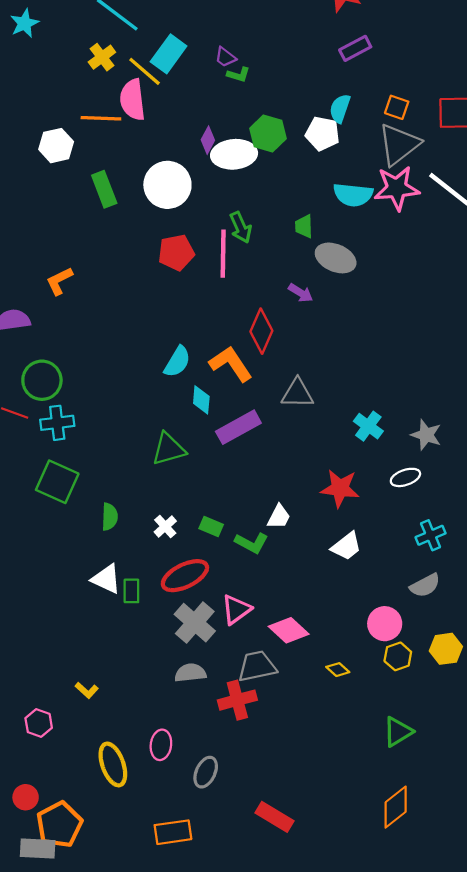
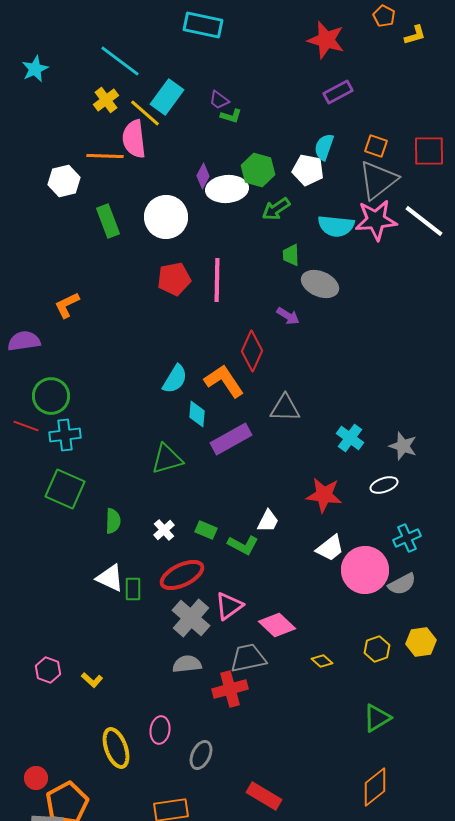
green arrow: (241, 227) -> (276, 209), moved, turned 80
pink circle: (385, 624) -> (365, 570), moved, size x1.5
pink hexagon: (39, 723) -> (48, 670), moved

